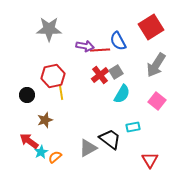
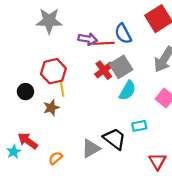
gray square: (116, 72) -> (121, 67), size x1.5
brown star: (45, 120) -> (51, 108), moved
cyan star: (41, 152) -> (14, 152), moved

